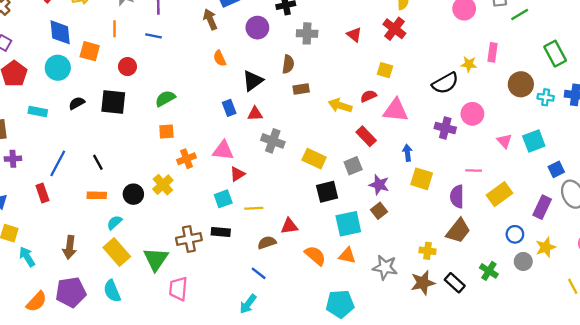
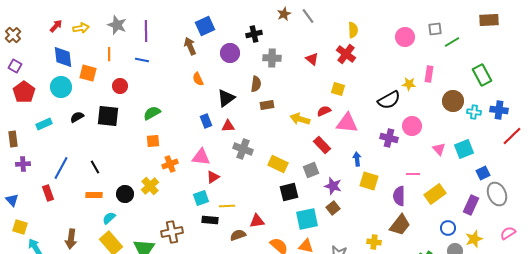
cyan rectangle: (38, 111) -> (44, 124), turned -35
black rectangle: (221, 232) -> (210, 220), moved

